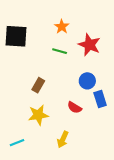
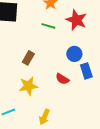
yellow arrow: (63, 139) -> (44, 117), moved

